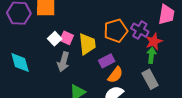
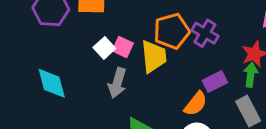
purple cross: (140, 30) -> (205, 33), moved
orange pentagon: (116, 31) -> (172, 31), moved
purple rectangle: (107, 61) -> (215, 81), moved

